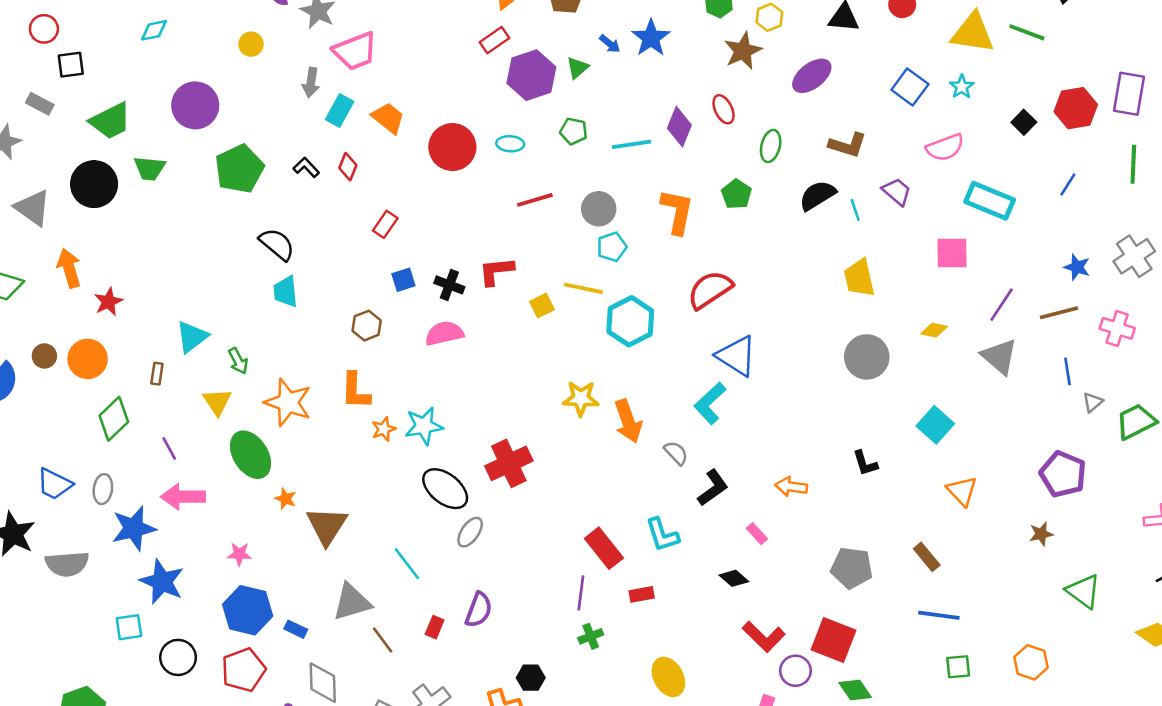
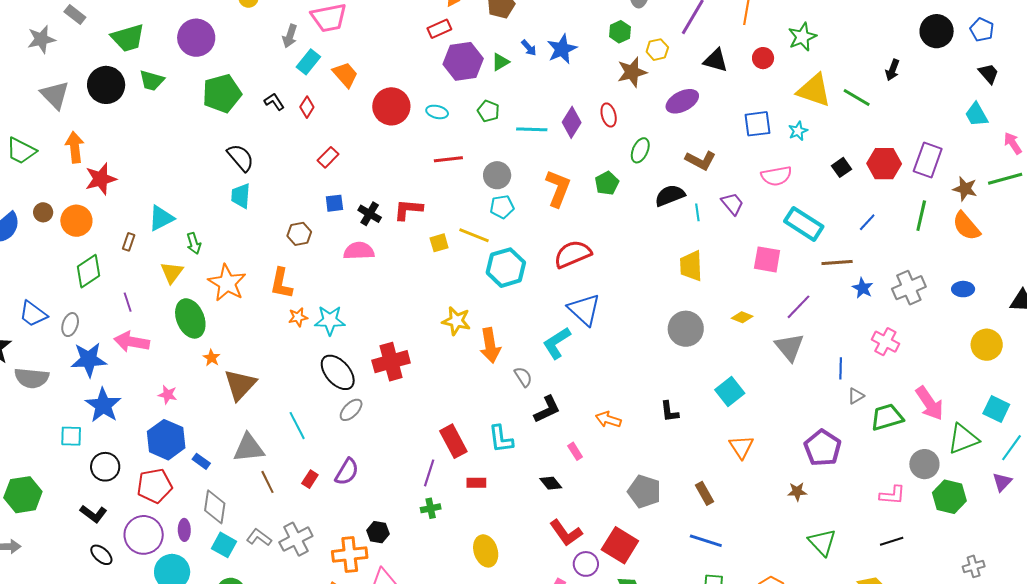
blue square: (910, 87) -> (757, 124), turned 36
red star: (108, 302) -> (101, 179), size x1.4
brown line: (1059, 313) -> (837, 262), moved

